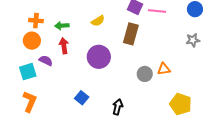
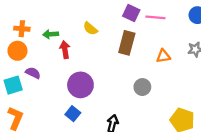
yellow semicircle: (98, 21) -> (90, 29), turned 72
red arrow: (64, 46) -> (65, 50), moved
purple circle: (99, 57) -> (80, 85), moved
orange triangle: (164, 69) -> (163, 56), moved

